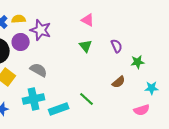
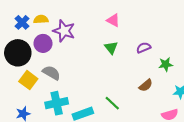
purple semicircle: (117, 46) -> (144, 48), turned -88
gray semicircle: (39, 70) -> (51, 73), moved

